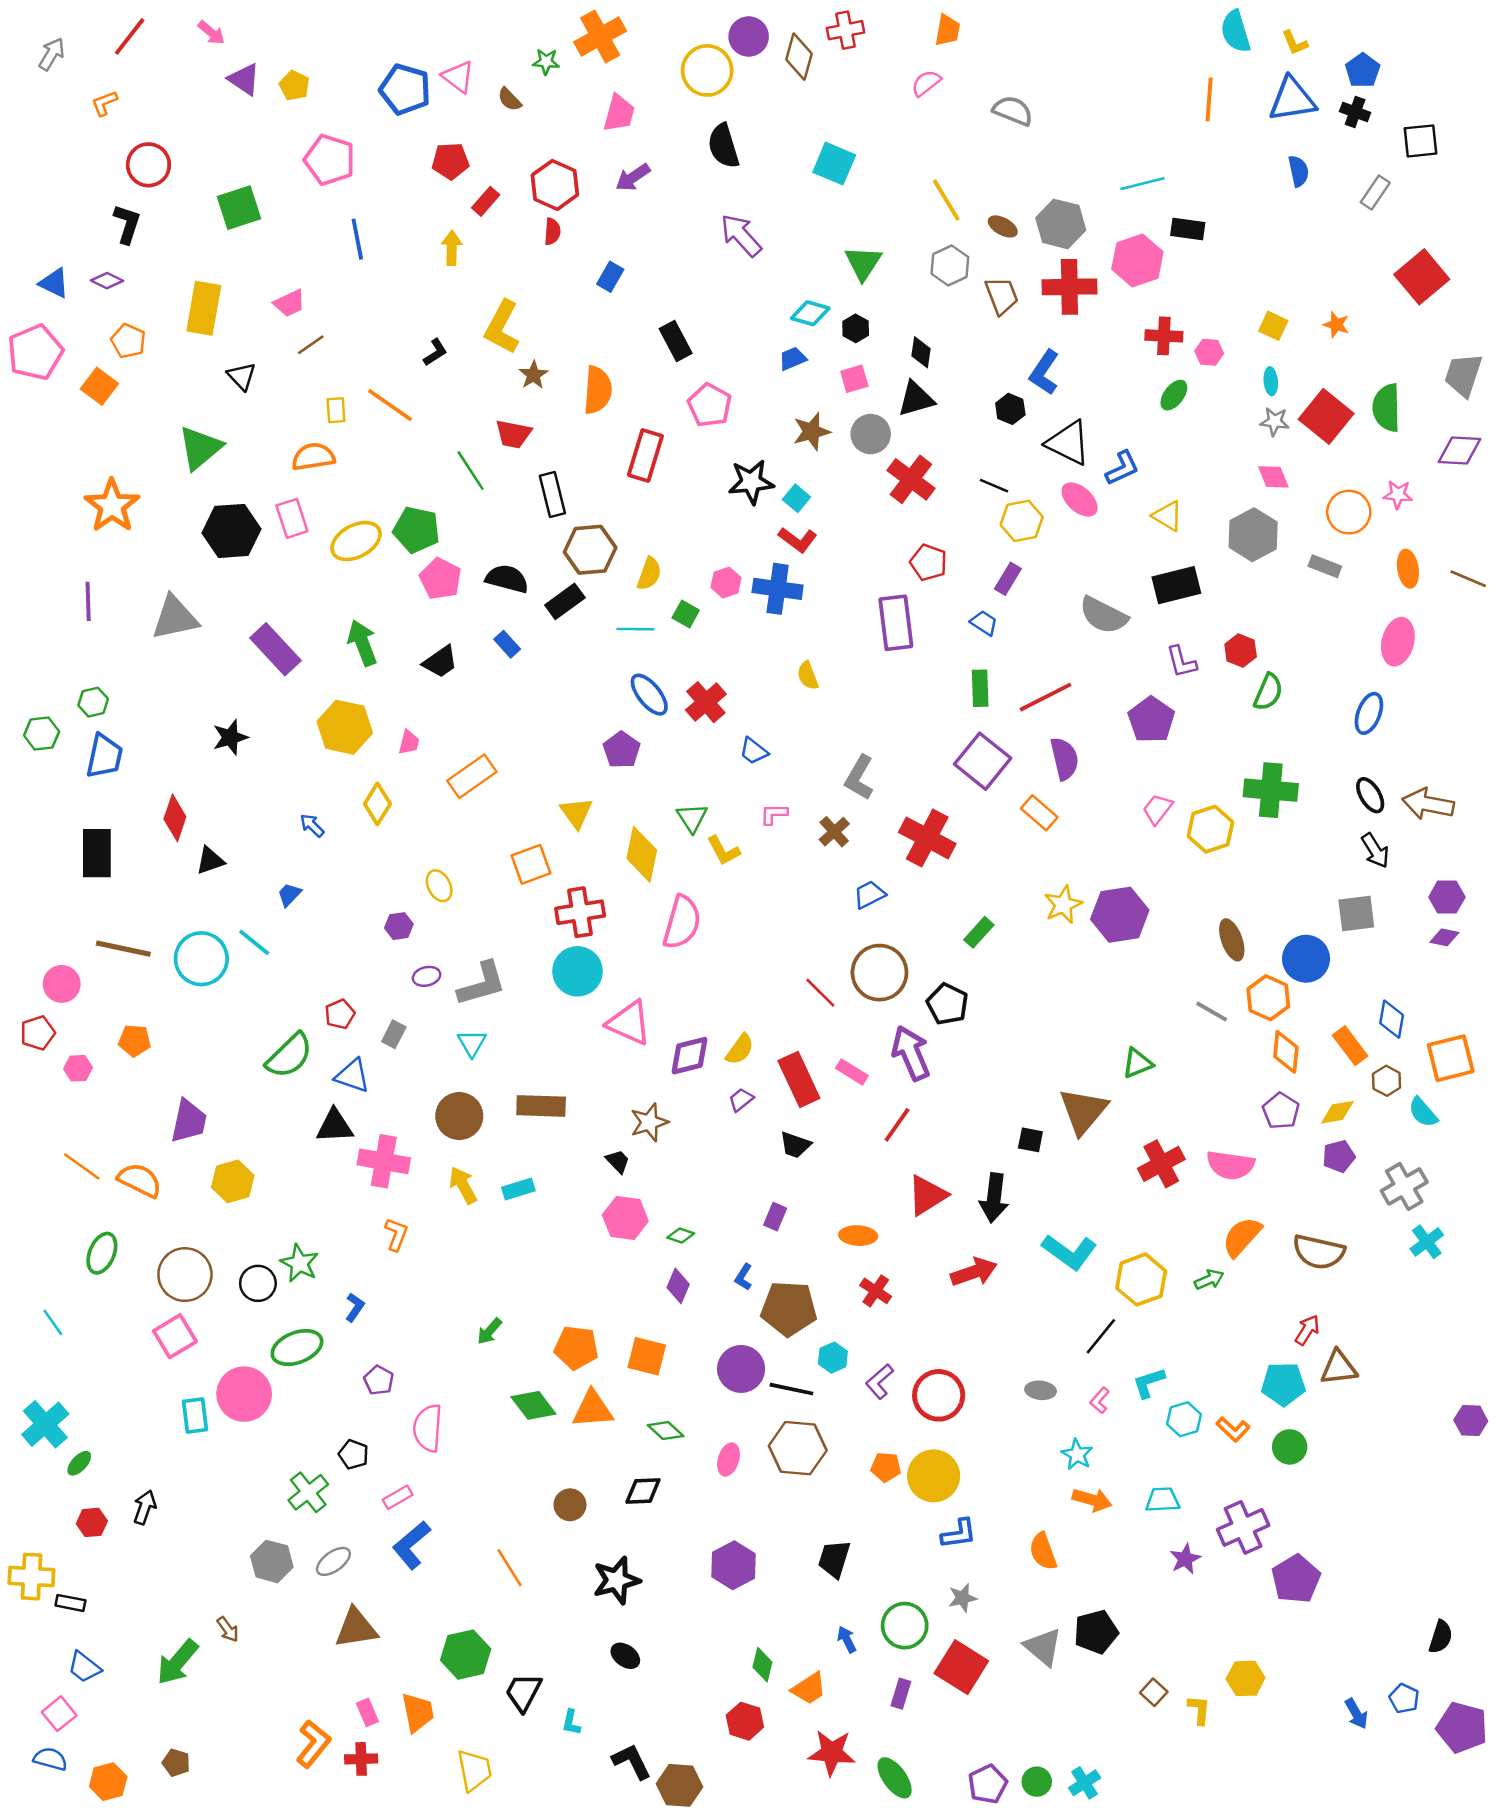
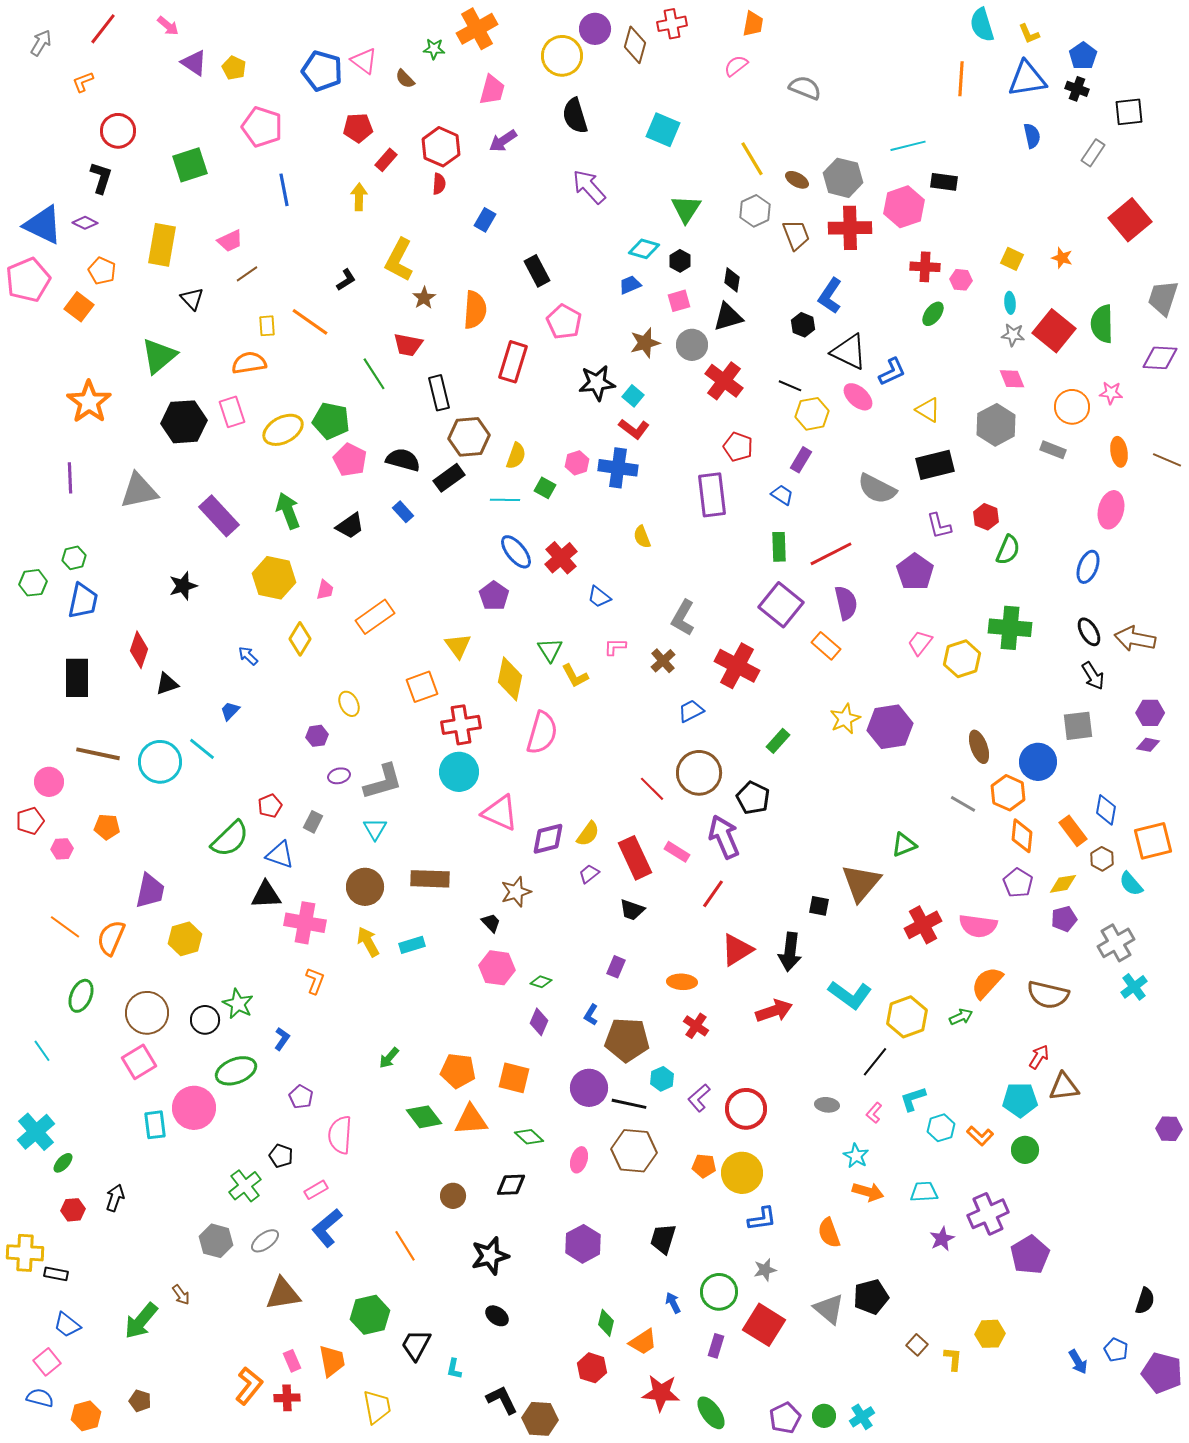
blue triangle: (54, 283) -> (43, 225), size x1.6
orange semicircle: (140, 1180) -> (111, 938), turned -93

